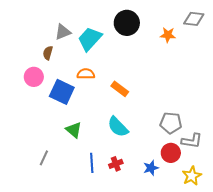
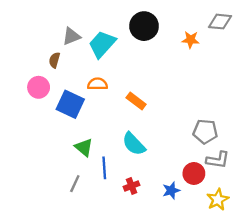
gray pentagon: (171, 123) -> (205, 132), moved
gray line: (44, 158) -> (75, 184), moved
blue line: (92, 163) -> (104, 168), moved

